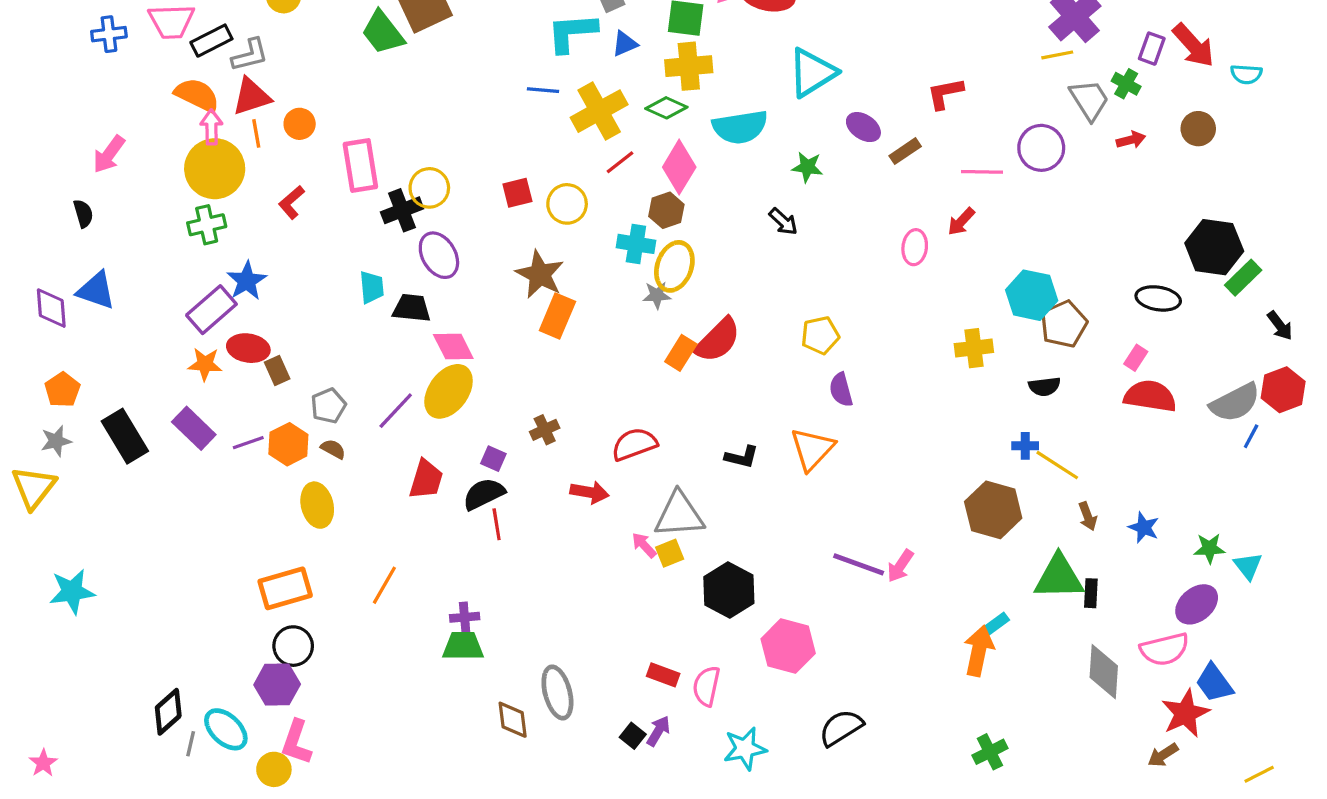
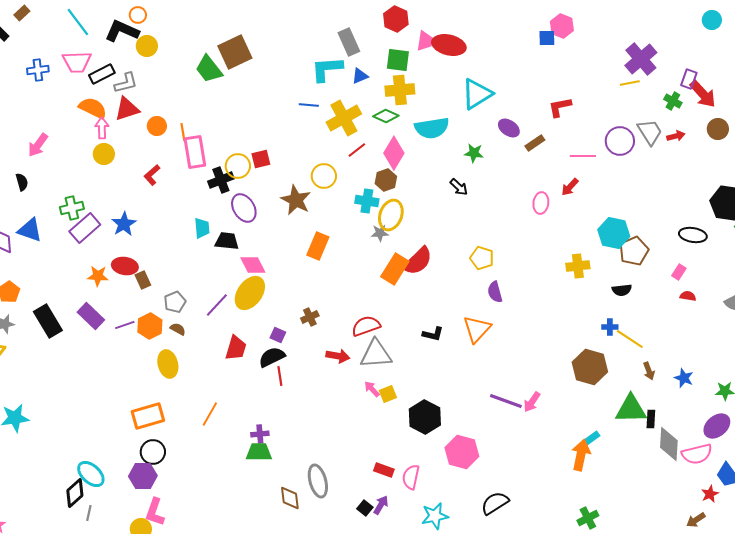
red arrow: (1193, 45) -> (703, 94), moved
gray trapezoid: (1089, 100) -> (650, 132), moved
orange line: (256, 133) -> (183, 132), moved
yellow circle: (215, 169) -> (104, 154), size x0.6
red square: (517, 193) -> (261, 159), moved
green cross: (207, 225) -> (72, 208), moved
brown star: (540, 274) -> (296, 200), moved
purple rectangle: (211, 310) -> (85, 228), moved
yellow pentagon: (820, 335) -> (482, 258), turned 30
orange rectangle: (681, 353) -> (395, 269), size x1.4
red semicircle: (1150, 396) -> (688, 296), size x0.5
gray triangle: (679, 515) -> (376, 354), moved
gray diamond: (1104, 672) -> (669, 444), moved
red star: (1185, 713) -> (710, 494), size x0.6
cyan ellipse: (226, 729) -> (91, 474), moved

